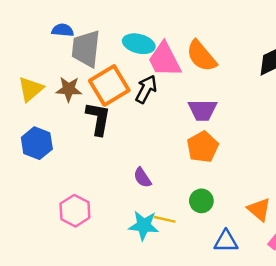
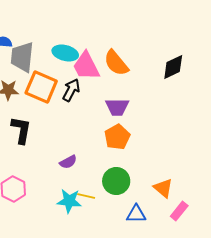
orange square: (109, 85) -> (41, 87), turned -36
black L-shape: (98, 119) -> (21, 130), moved
purple semicircle: (142, 178) -> (68, 162), turned -84
green circle: (201, 201) -> (116, 181), size x1.4

